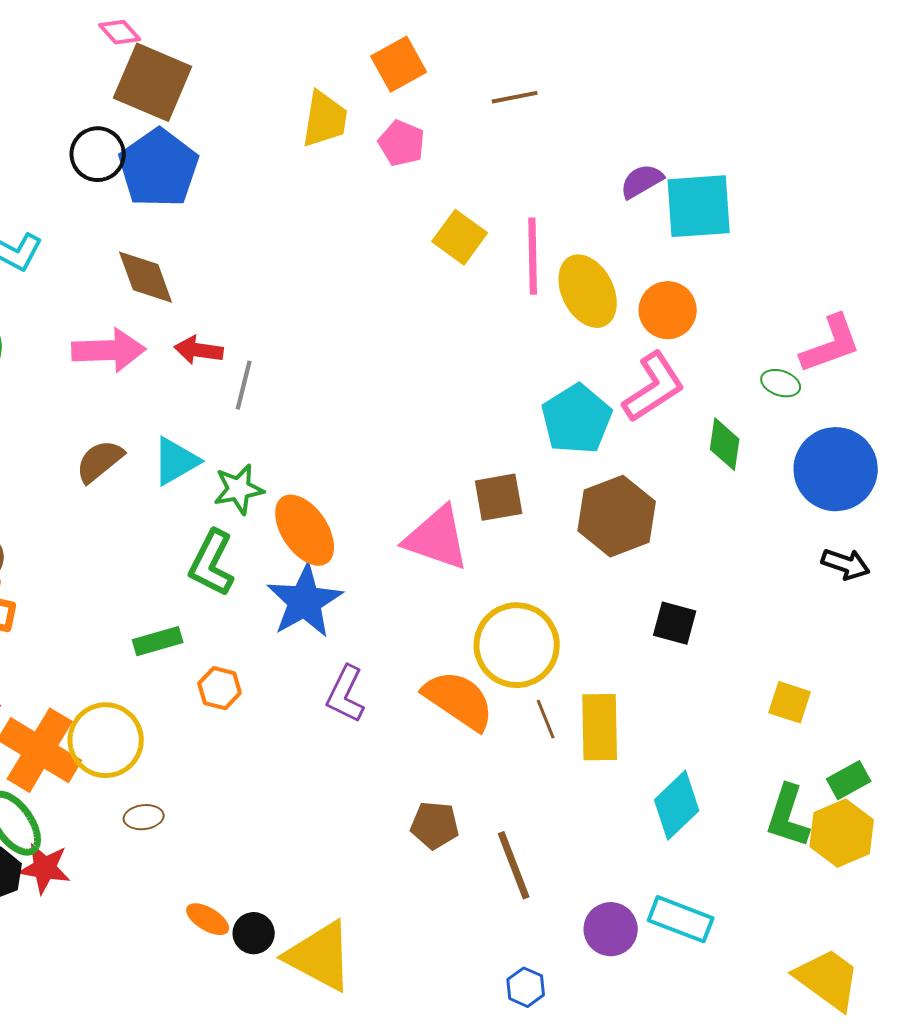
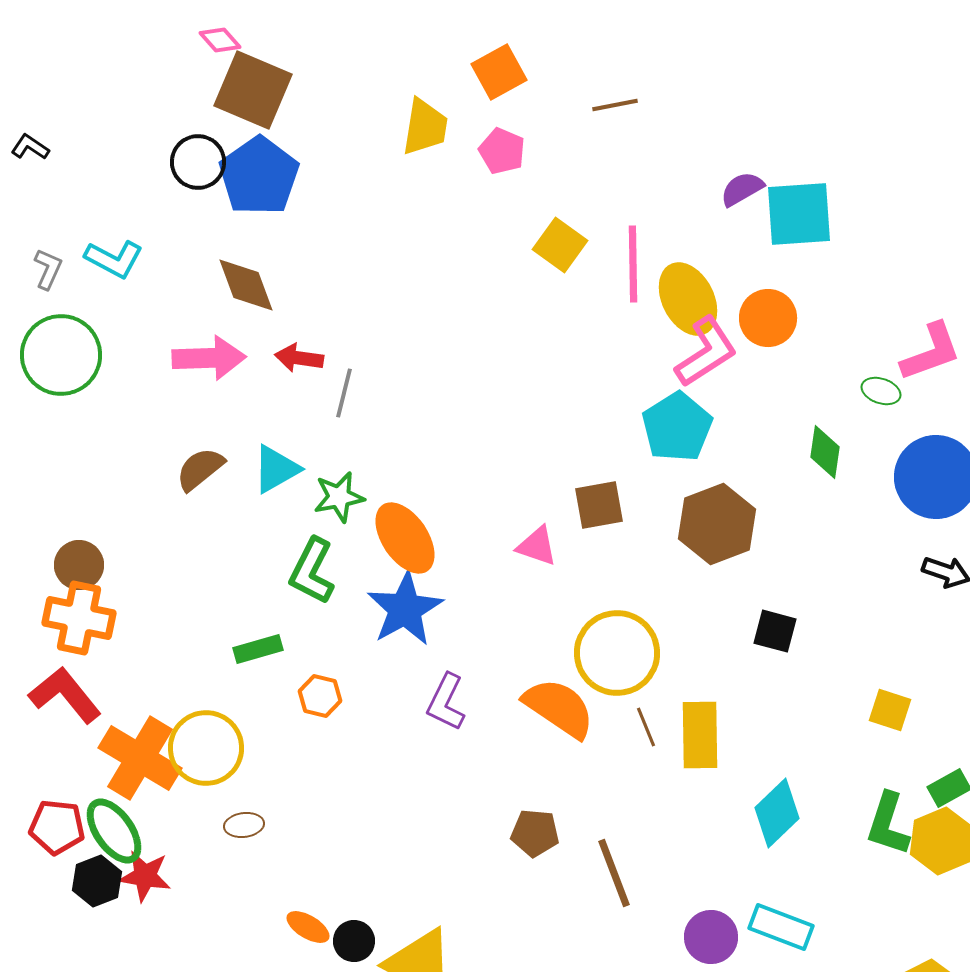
pink L-shape: (654, 387) -> (706, 352), moved
pink triangle: (437, 538) -> (537, 546), size x0.6

